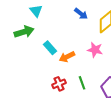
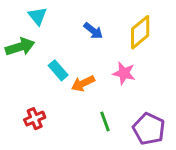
blue arrow: (81, 14) -> (93, 31), moved
red cross: (59, 84) -> (35, 119), moved

